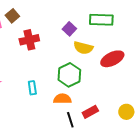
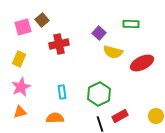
green rectangle: (101, 20) -> (131, 24), size x0.7
green hexagon: (69, 75) -> (99, 94), moved
orange semicircle: (62, 99) -> (55, 118), moved

